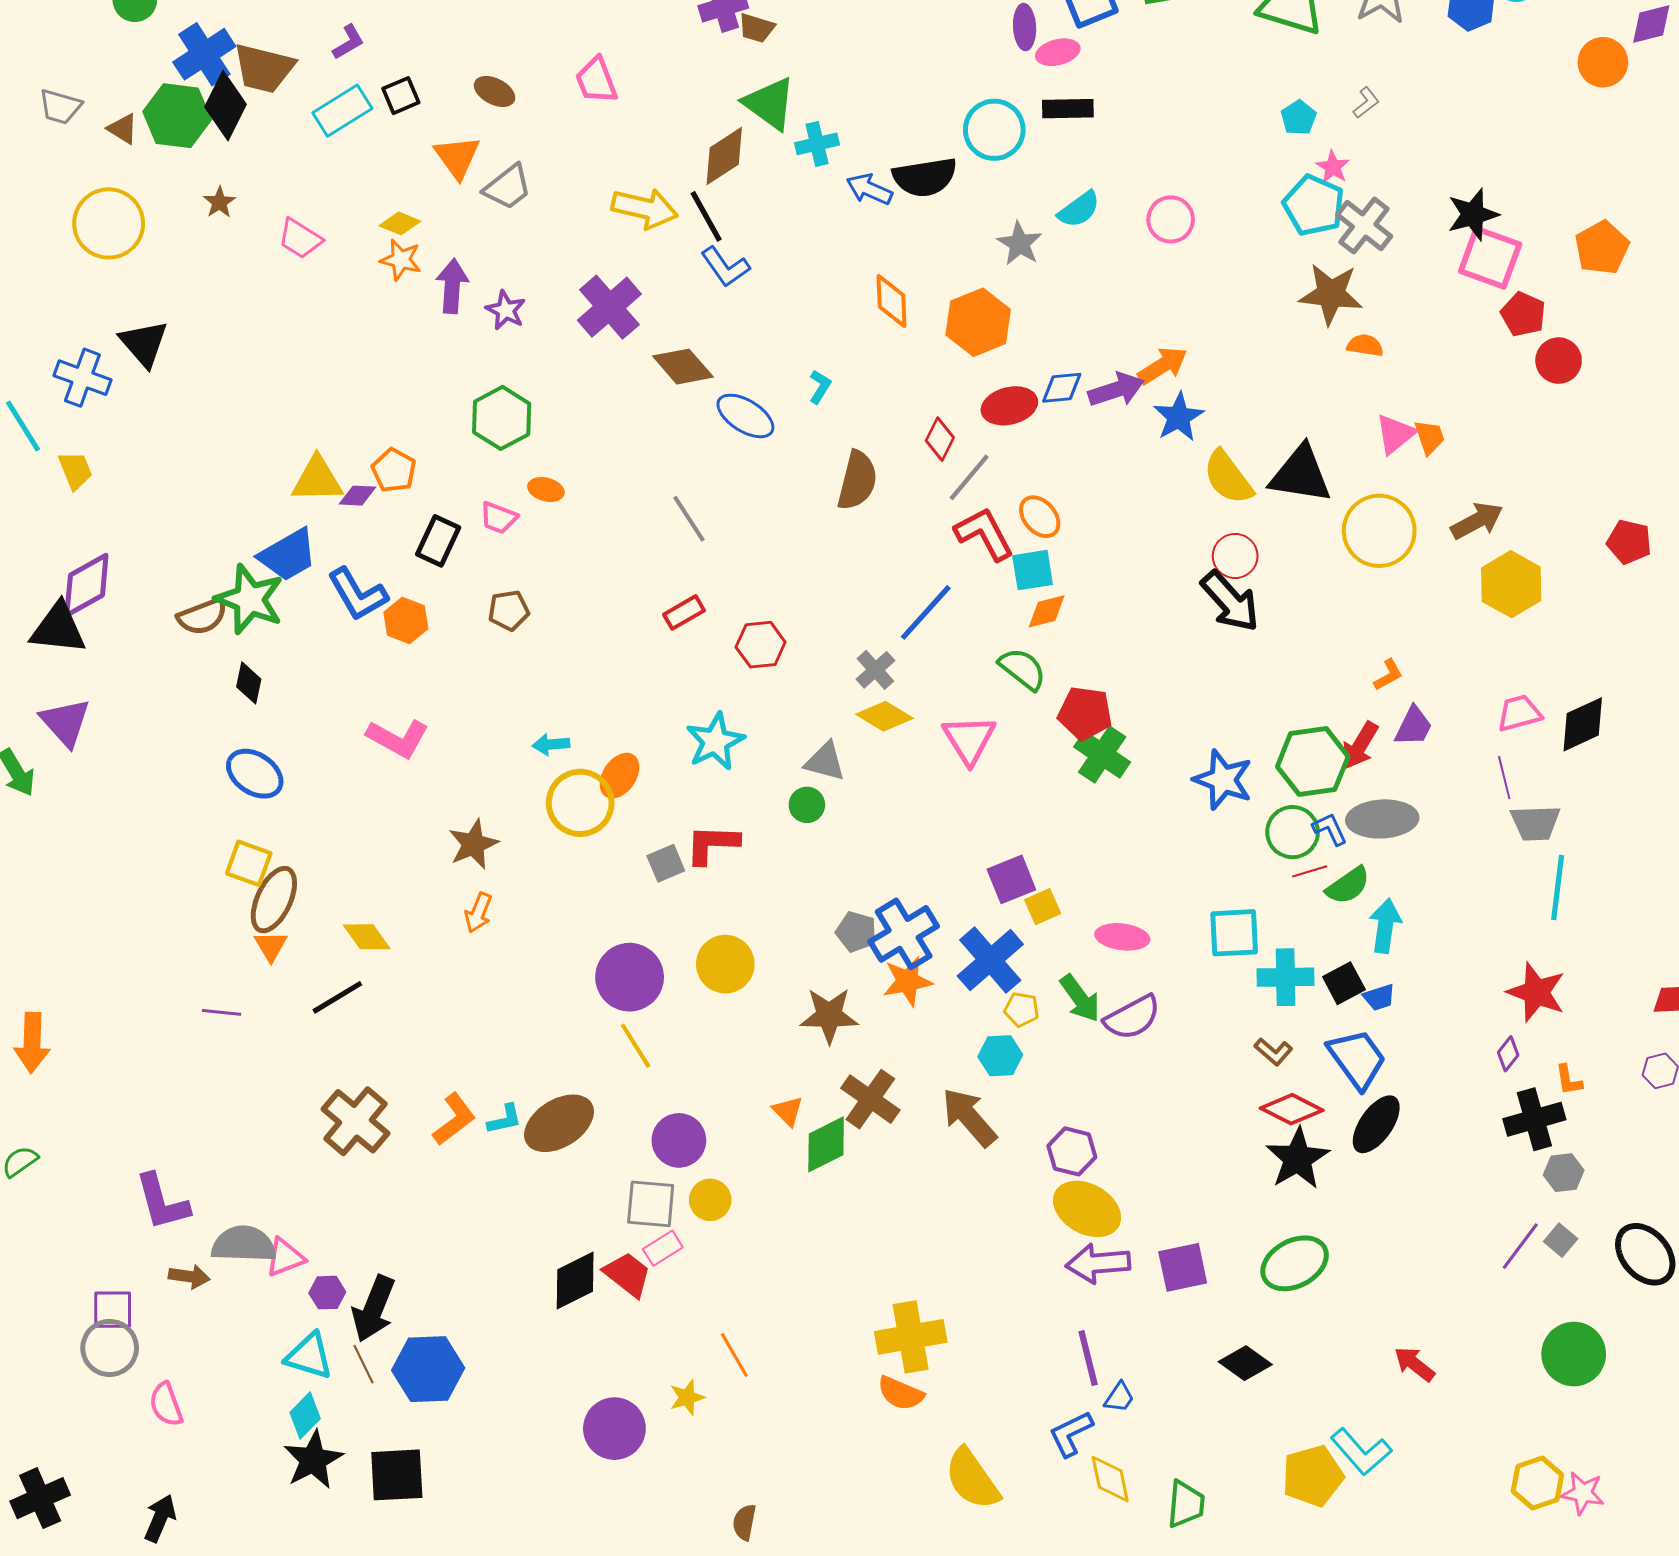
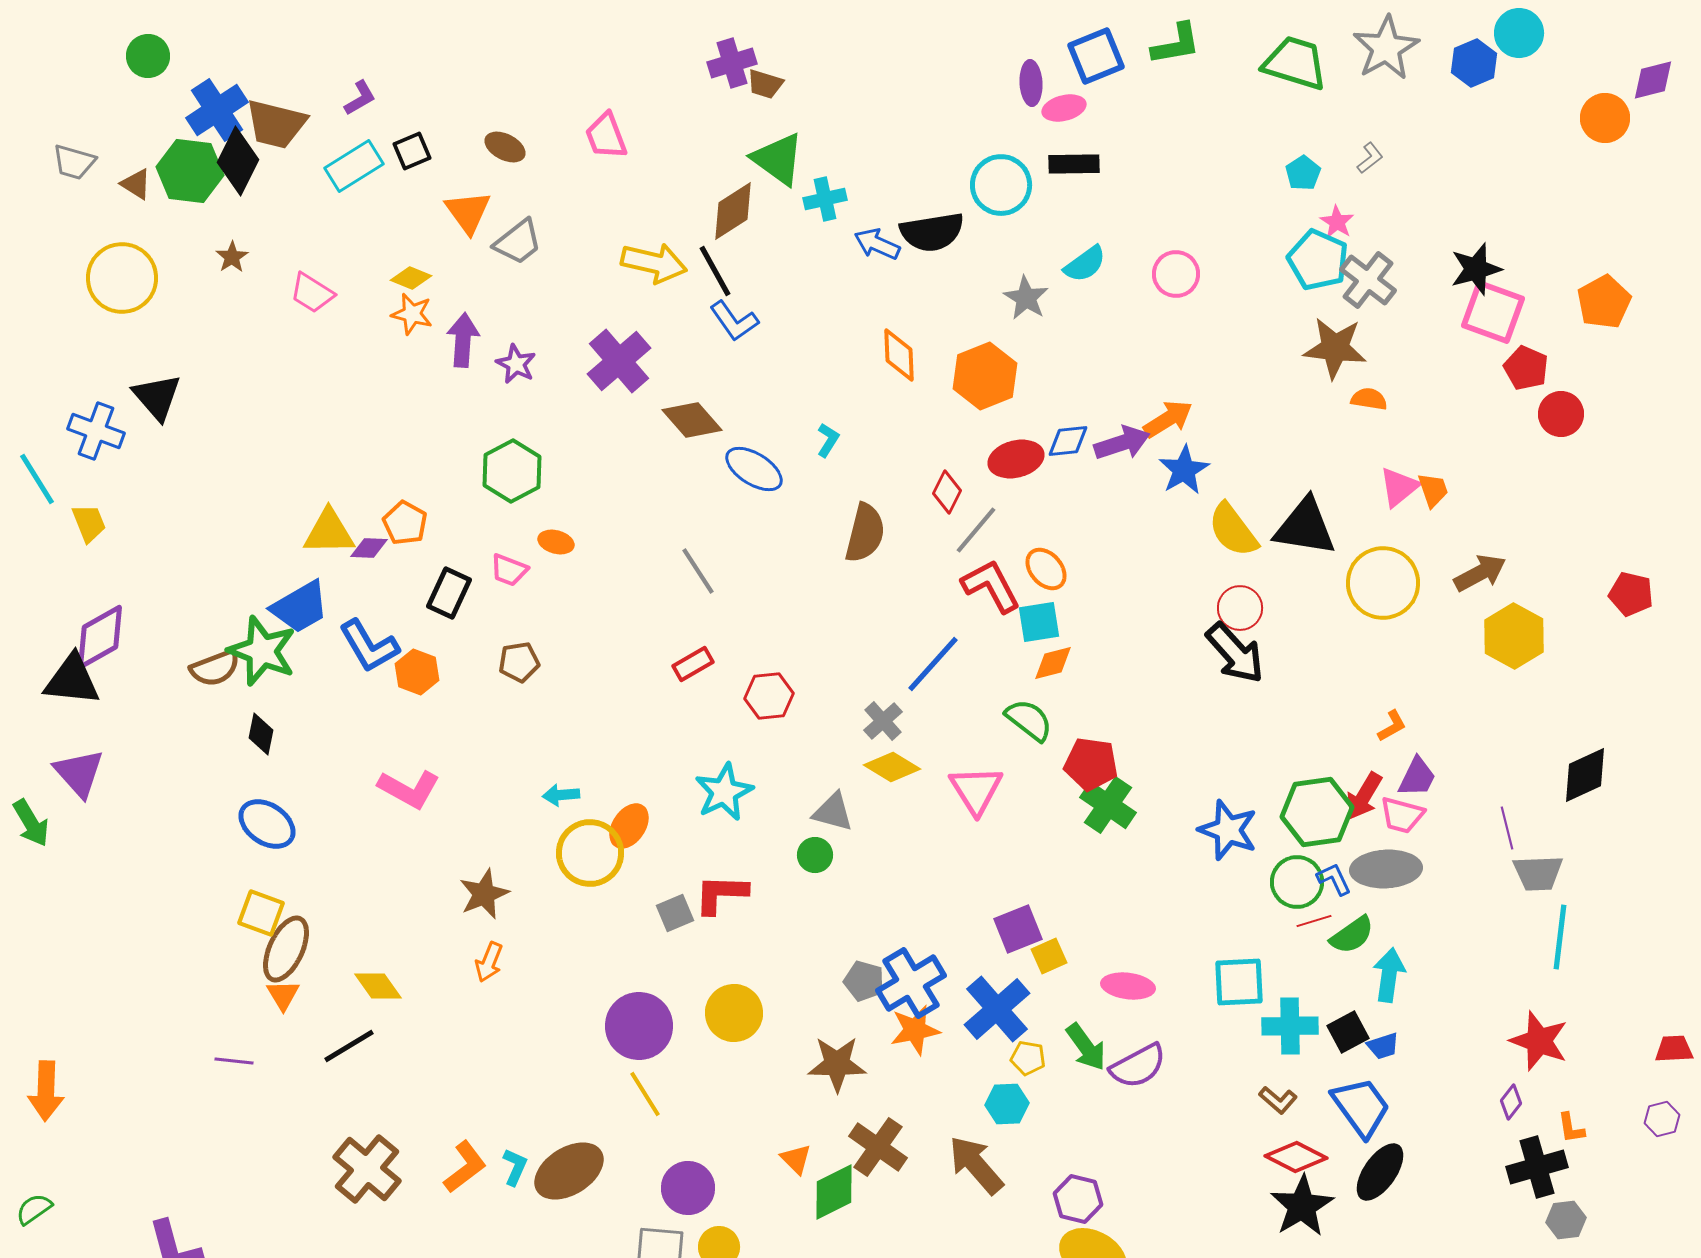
pink trapezoid: (1519, 713) -> (1402, 815), moved, turned -150
cyan L-shape: (505, 1119) -> (515, 1167), turned -54

